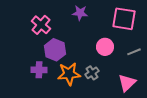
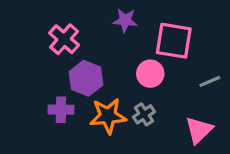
pink square: (124, 19) -> (174, 41), moved
pink circle: (105, 47) -> (150, 74), moved

